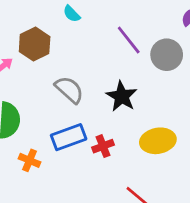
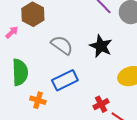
red cross: (103, 146) -> (101, 104), moved

